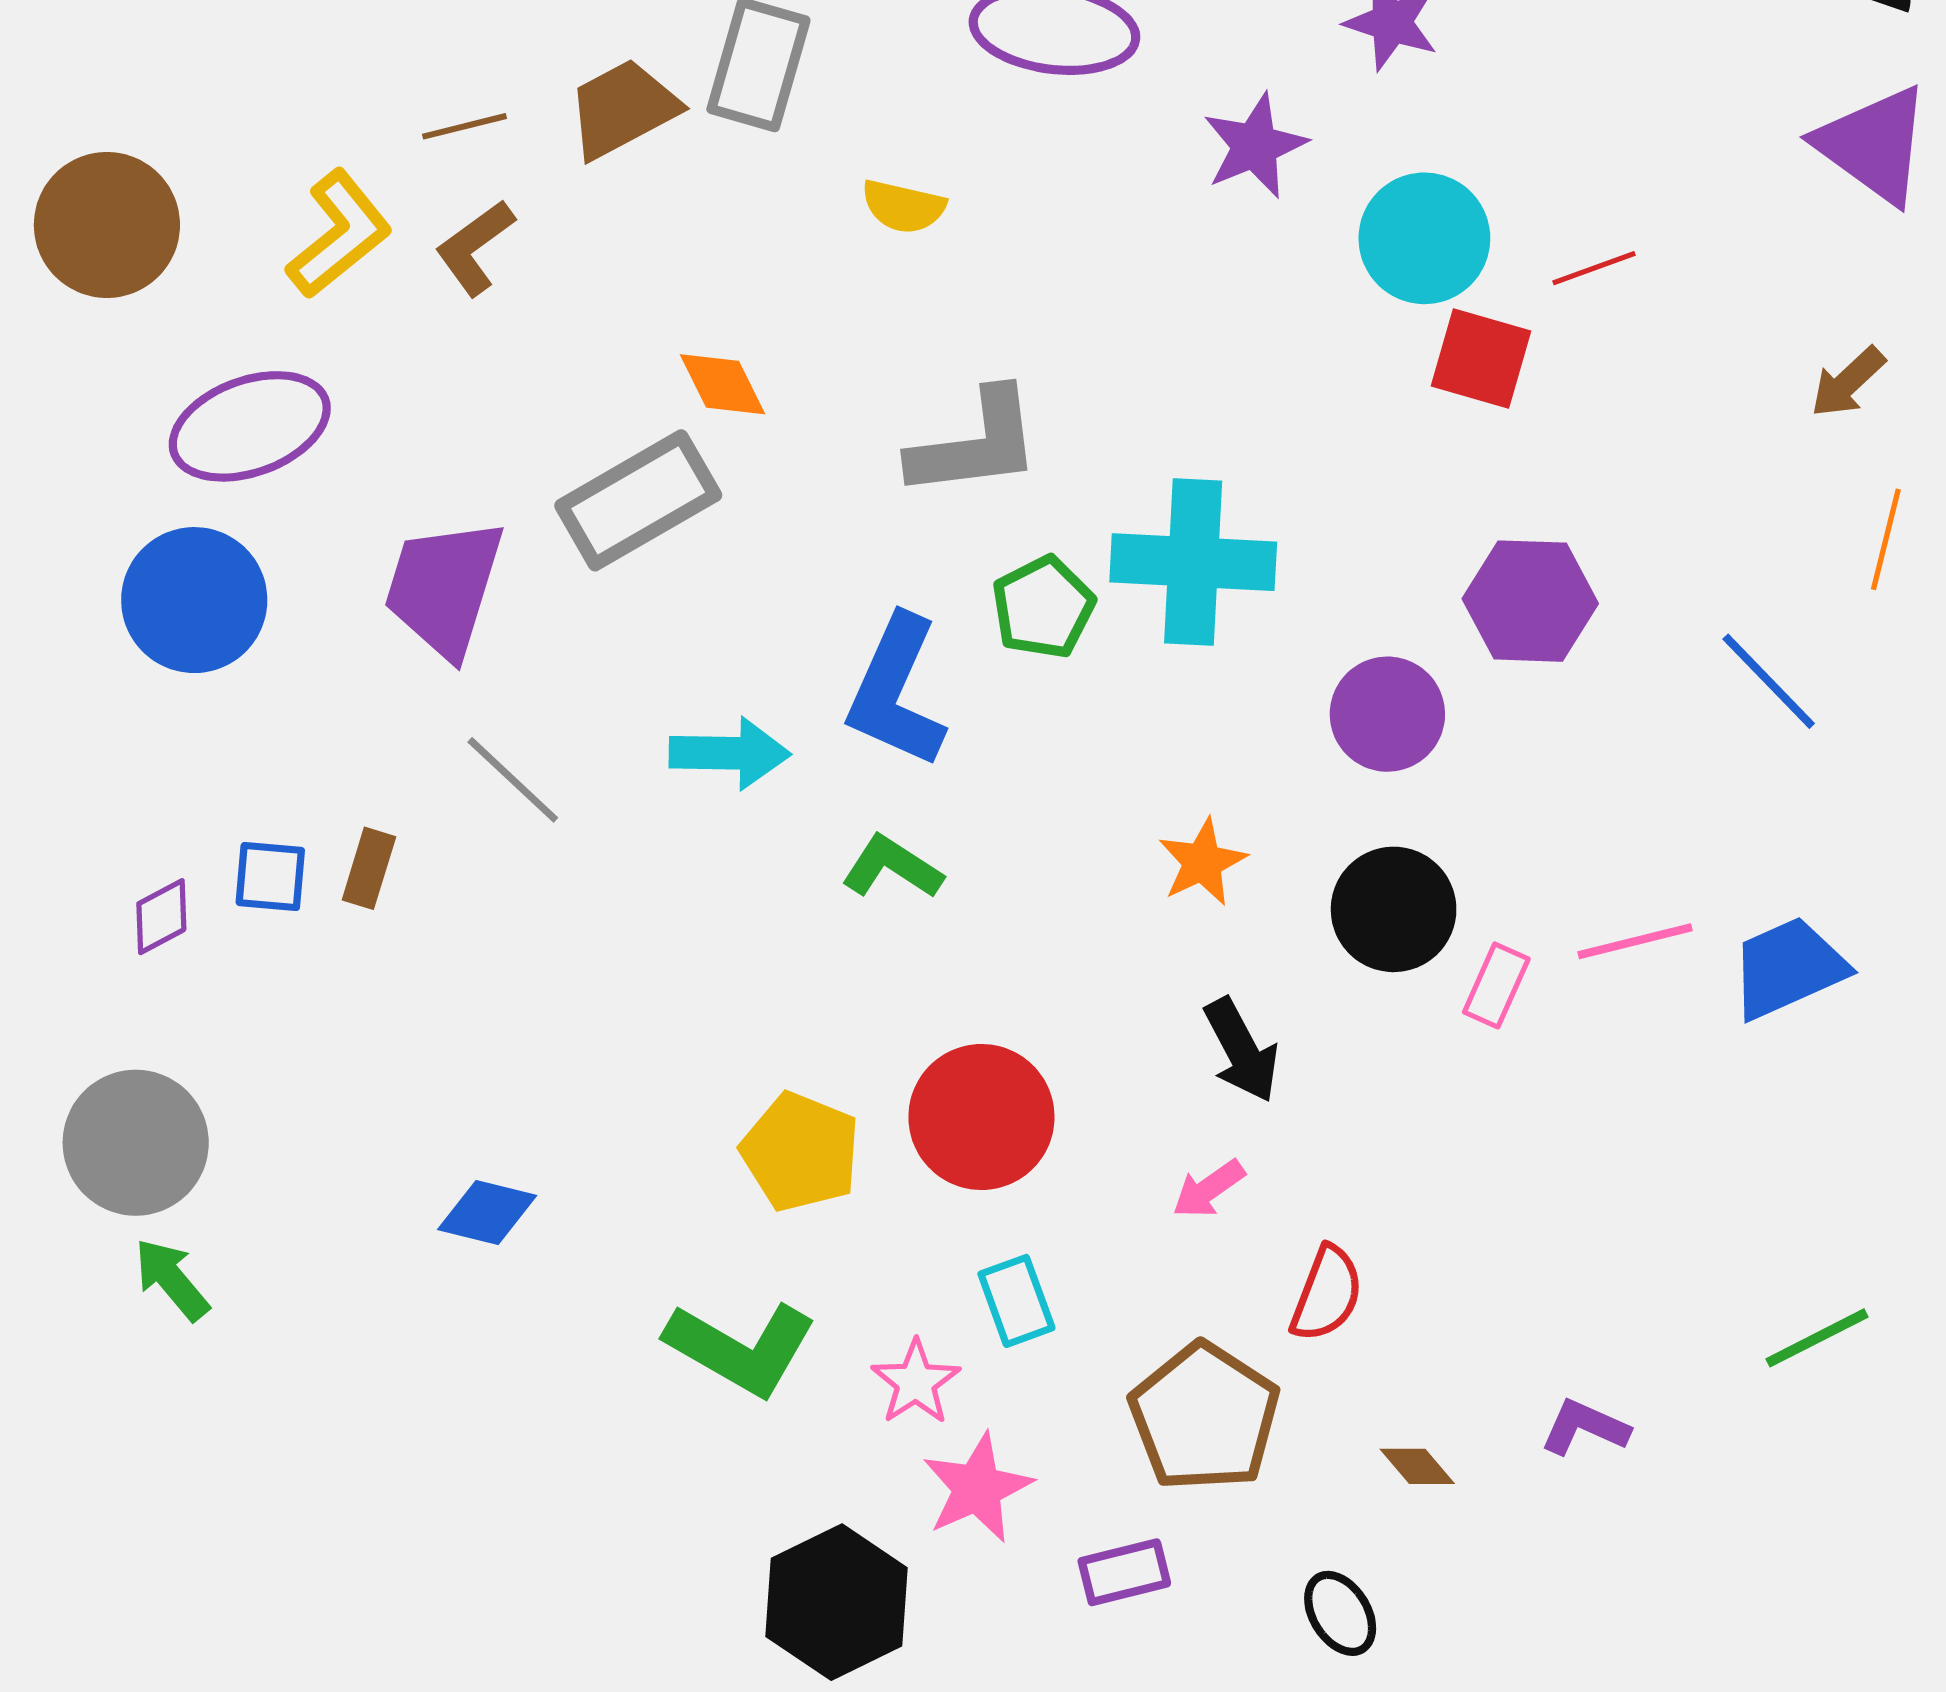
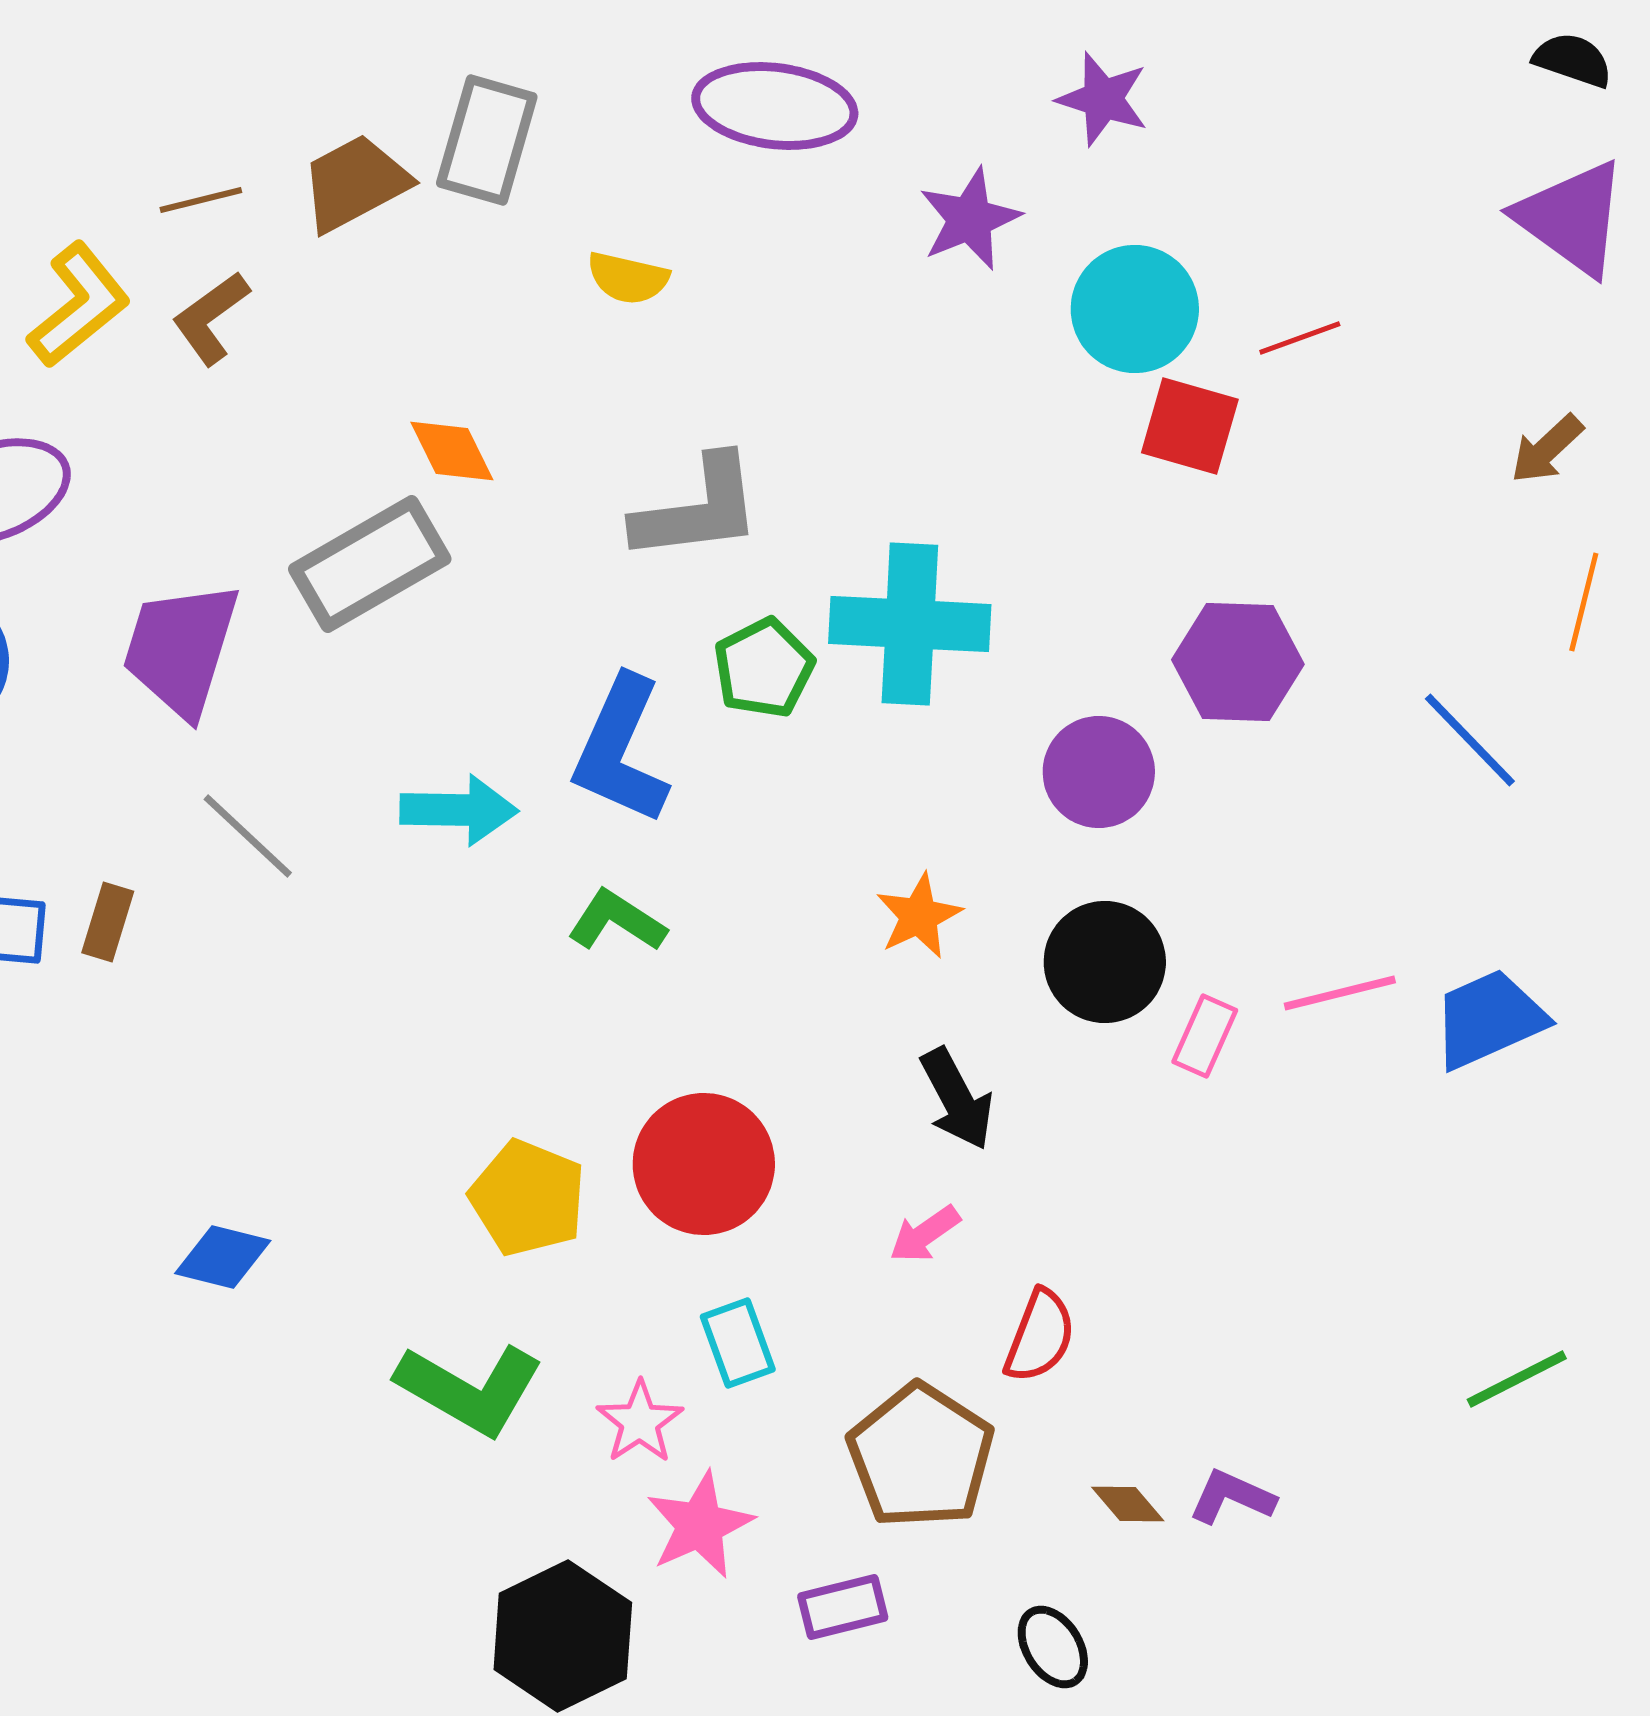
purple L-shape: (1585, 1427) -> (1232, 1497), moved

